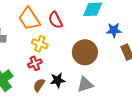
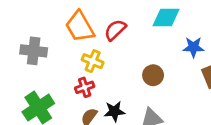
red semicircle: (56, 20) -> (115, 30), turned 72
brown circle: (85, 52) -> (153, 75), size x0.6

